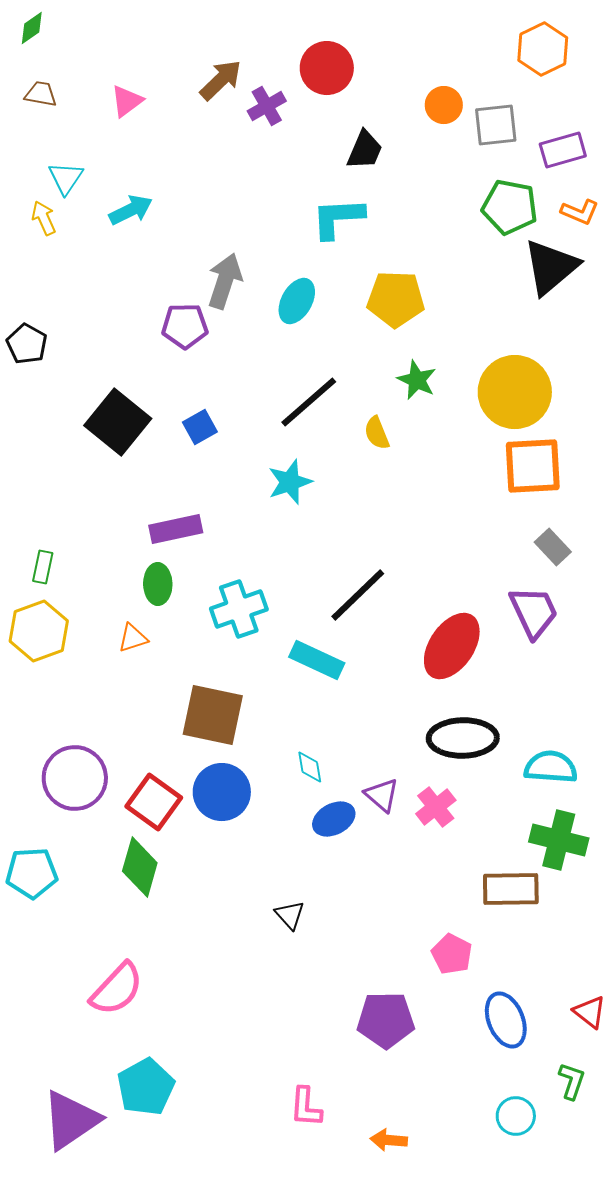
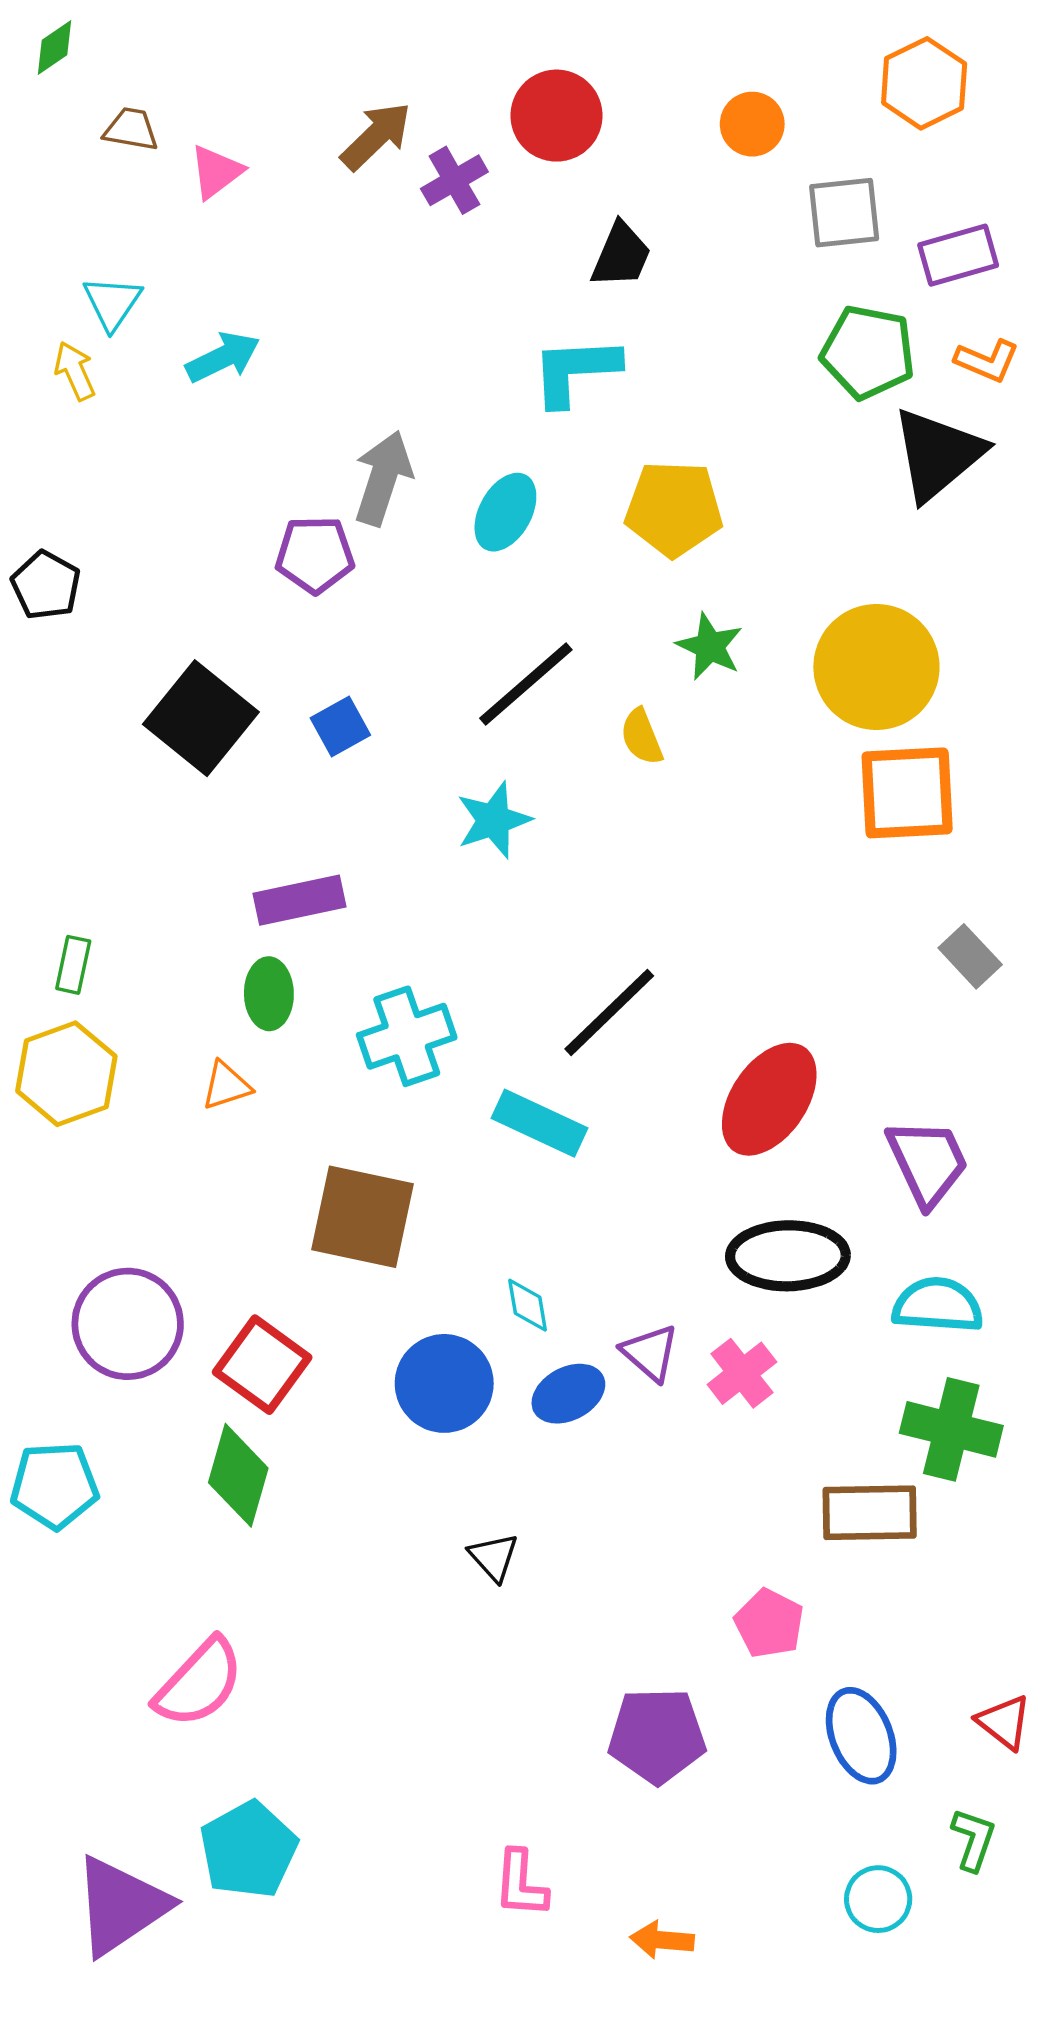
brown trapezoid: (41, 94) -> (131, 129), moved
orange circle: (444, 105) -> (752, 124), moved
gray rectangle: (553, 547) -> (970, 956), moved
purple trapezoid: (534, 612) -> (927, 1162), moved
blue circle: (222, 792) -> (444, 1383), moved

